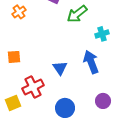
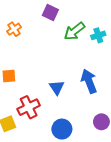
cyan cross: (102, 34) -> (98, 35), moved

